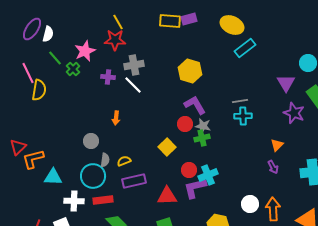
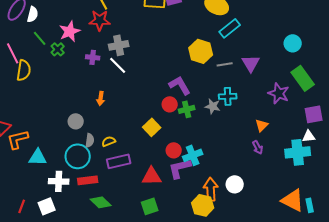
yellow hexagon: (190, 71) -> (201, 51), moved
purple triangle: (286, 83) -> (251, 63), moved
gray line: (240, 101) -> (225, 64), moved
gray star: (203, 126) -> (213, 106), moved
green cross: (202, 138) -> (187, 109), moved
orange arrow: (273, 209) -> (211, 189), moved

